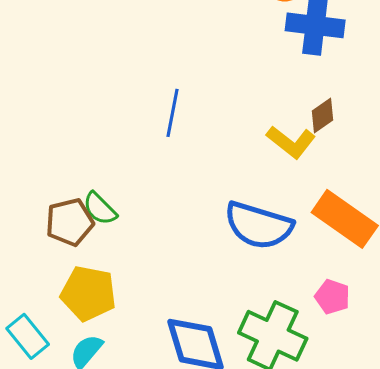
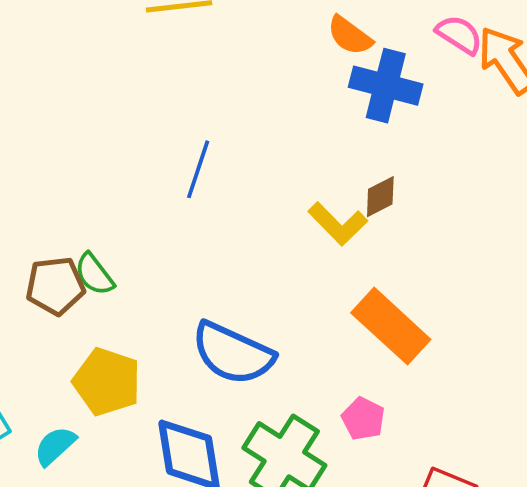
blue semicircle: (259, 225) -> (233, 353), moved
yellow pentagon: (88, 293) -> (107, 382), moved

